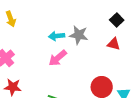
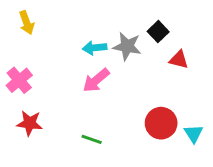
black square: (117, 20) -> (158, 32), moved

